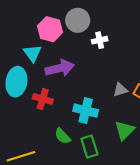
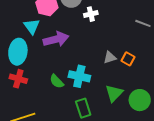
red cross: (43, 99) -> (18, 79), moved
green semicircle: (63, 136) -> (57, 81), moved

